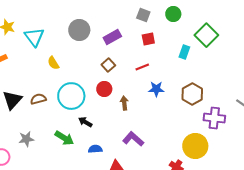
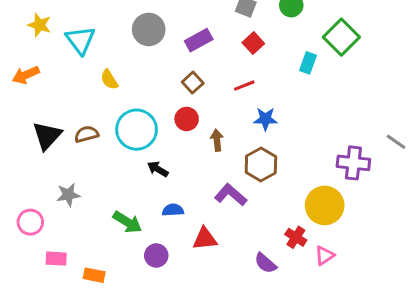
red square: (148, 39) -> (253, 43), turned -32
brown hexagon: (192, 94) -> (261, 164), moved
green arrow: (64, 138) -> (127, 222), moved

